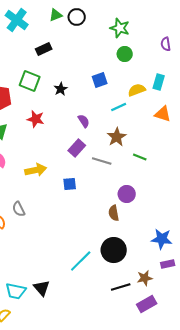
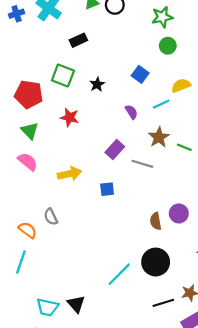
green star: (120, 28) -> (162, 17), turned -30
blue square: (100, 80) -> (140, 74), turned -35
purple semicircle: (84, 121) -> (131, 112), moved
green line: (140, 157) -> (184, 147), moved
purple circle: (127, 194) -> (179, 213), moved

